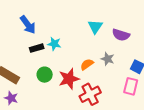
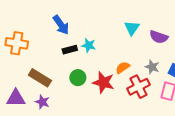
gray star: (108, 59) -> (152, 67), moved
red star: (69, 79) -> (103, 82), turned 30
red cross: (90, 94) -> (138, 87), moved

